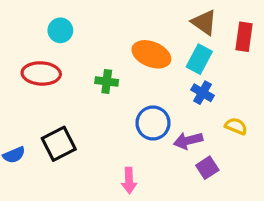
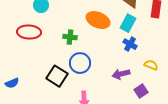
blue circle: (153, 123) -> (80, 63), moved
black square: (59, 144) -> (57, 76), moved, turned -30
purple square: (207, 168) -> (141, 91), moved

